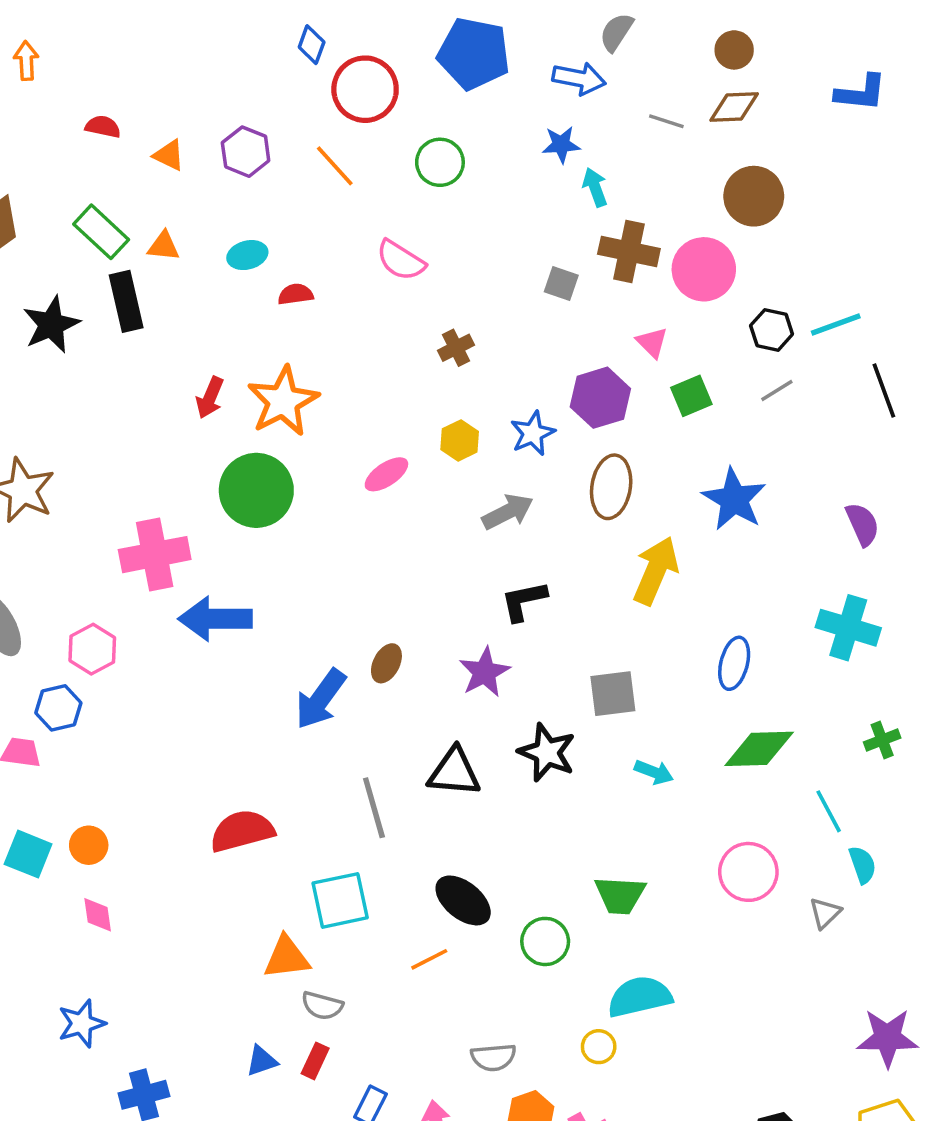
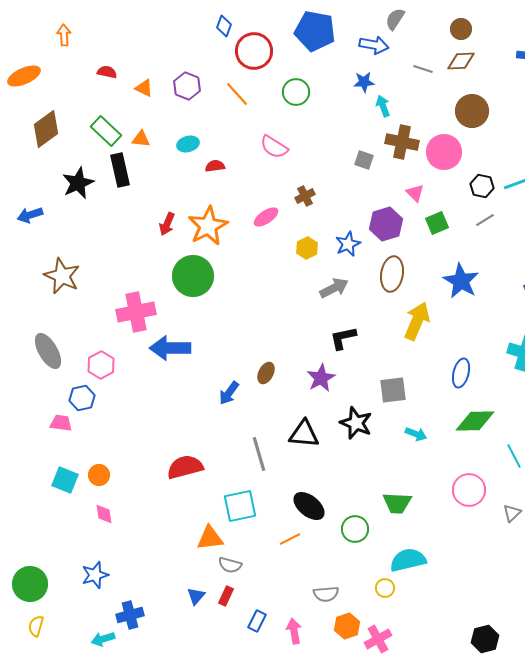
pink ellipse: (386, 474) -> (266, 217), moved
blue arrow: (320, 699) -> (229, 393), size x0.7
blue triangle: (262, 1061) -> (196, 596), turned -30

